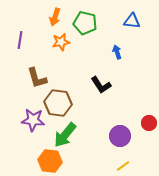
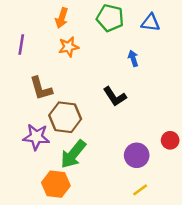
green pentagon: (85, 23) -> (110, 18), moved

